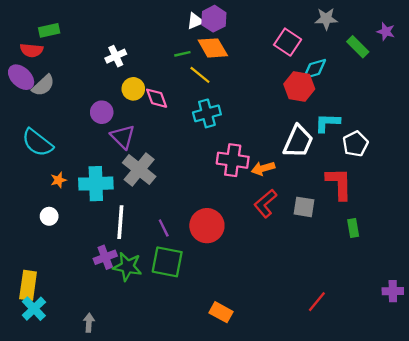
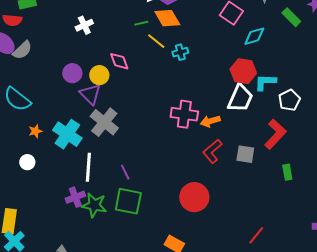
red hexagon: (299, 87) -> (243, 71), moved
yellow circle: (133, 89) -> (99, 75), moved
cyan cross: (207, 113) -> (180, 52), moved, size x0.7
cyan cross: (96, 184) -> (67, 134), turned 36
red L-shape: (339, 184) -> (275, 134), turned 44
red circle: (207, 226) -> (194, 197), moved

